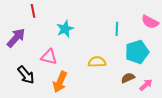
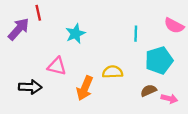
purple arrow: (16, 38) -> (19, 29), moved
black arrow: (26, 75) -> (30, 87), turned -48
orange arrow: (60, 82) -> (85, 88), moved
pink arrow: (146, 85) -> (169, 99), turned 56

